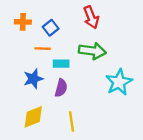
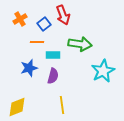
red arrow: (91, 17) -> (63, 15), moved
orange cross: (23, 22) -> (20, 19), turned -32
yellow diamond: (33, 117) -> (17, 107), moved

